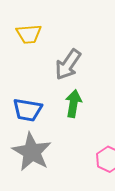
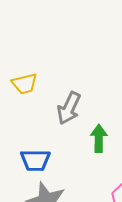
green arrow: (73, 104) -> (99, 138), moved

